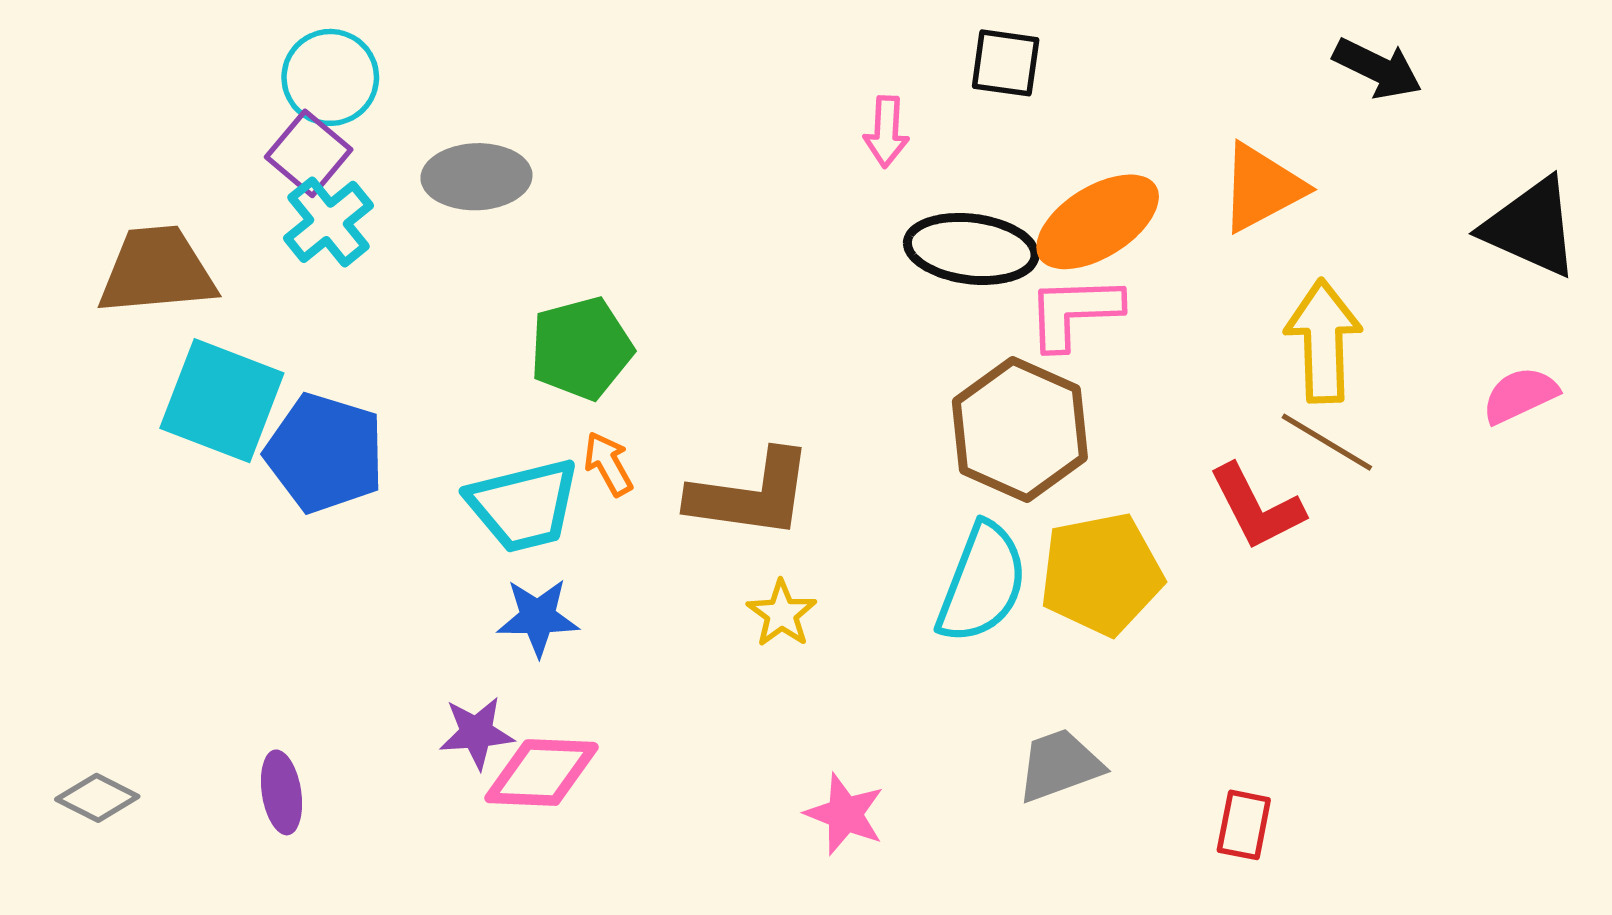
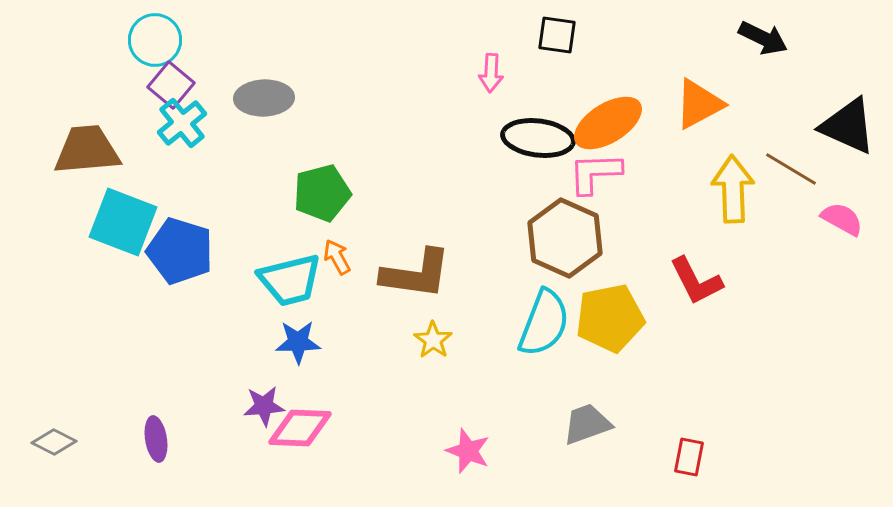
cyan circle: (330, 77) -> (155, 40), moved
pink semicircle: (1520, 395) -> (842, 219), turned 54
brown line: (1327, 442) -> (791, 169), moved

